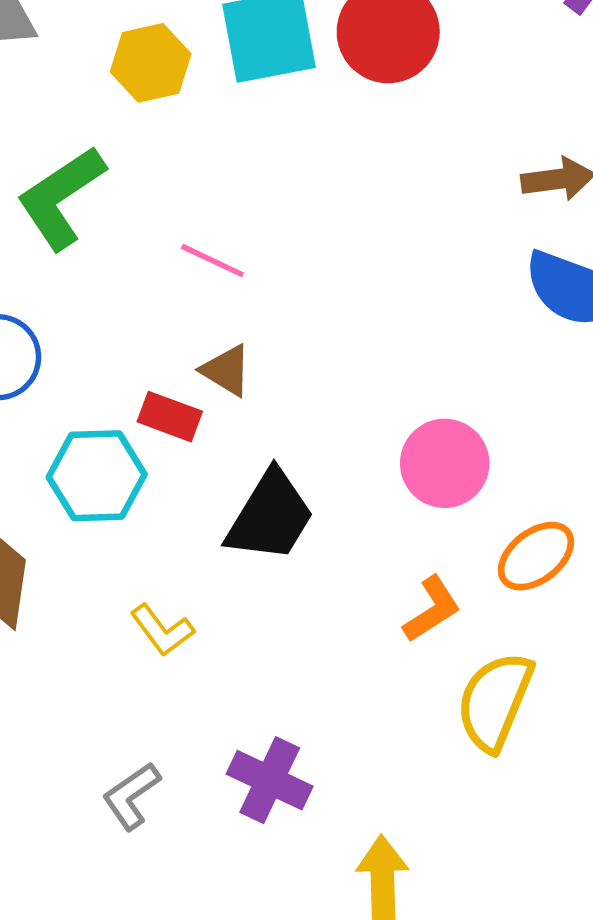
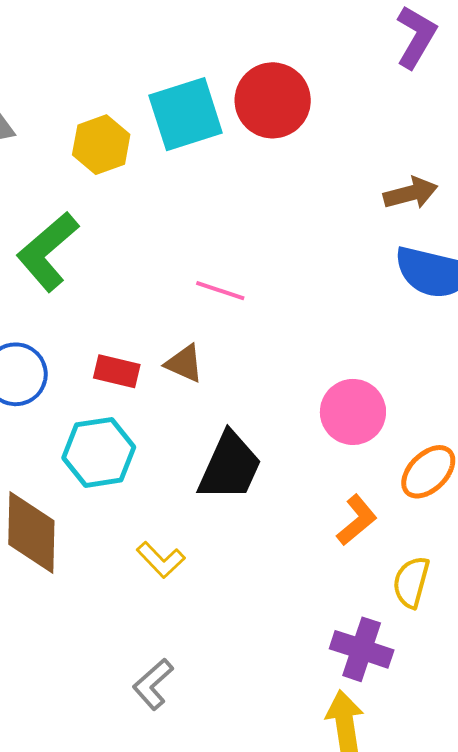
pink line: (212, 261) -> (220, 291), moved
red rectangle: (170, 417) -> (117, 371), moved
yellow semicircle: (495, 701) -> (411, 582), size x0.7
purple cross: (270, 780) -> (362, 649), moved

